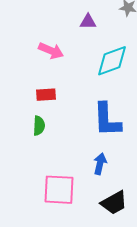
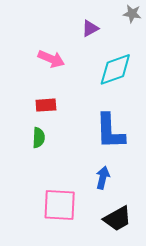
purple triangle: (88, 22) -> (90, 28), turned -30

